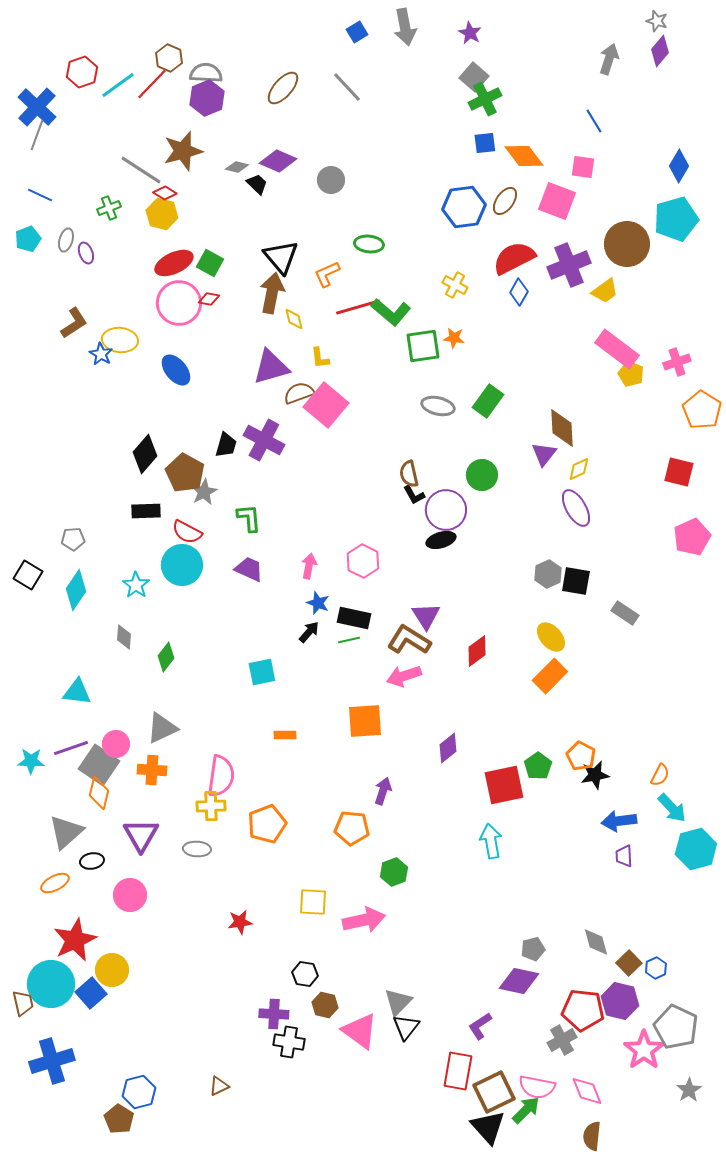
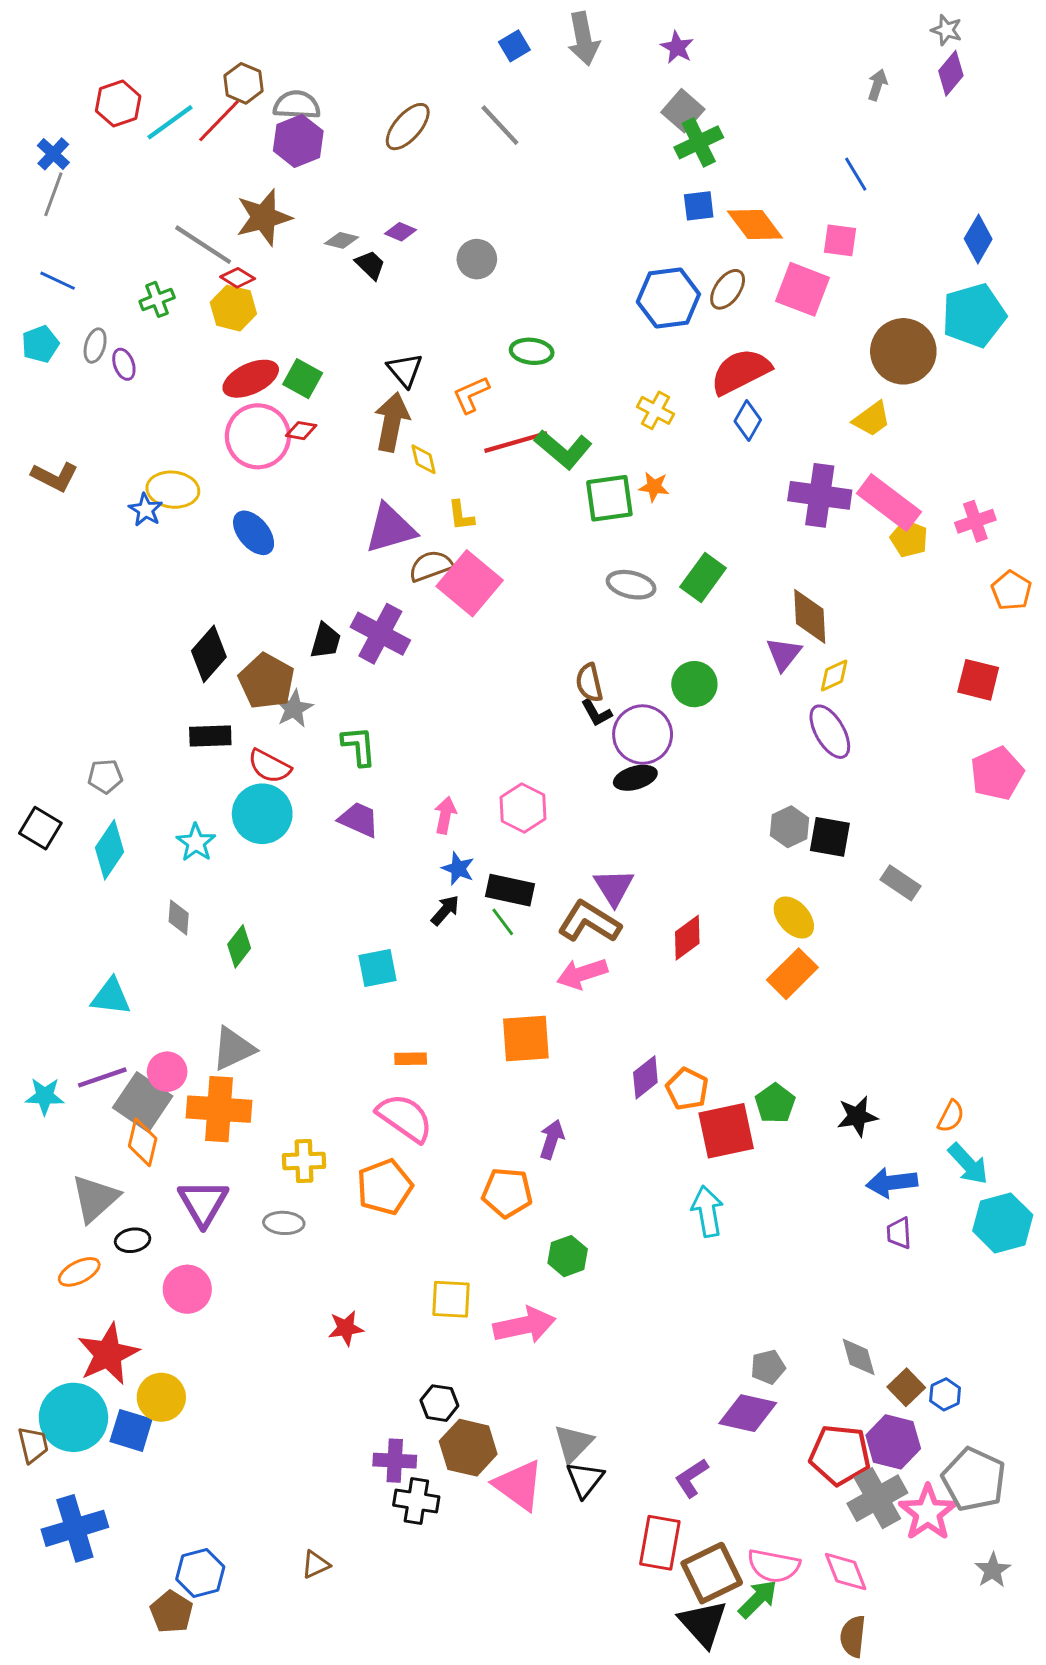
gray arrow: (609, 59) -> (877, 85), size x0.7
blue cross: (37, 107) -> (53, 154), size x0.6
purple diamond: (278, 161) -> (401, 232), size x0.6
black triangle: (281, 257) -> (405, 370), size x0.7
purple cross: (569, 265) -> (820, 495), moved, turned 30
brown L-shape: (74, 323) -> (55, 477), moved, turned 60
orange pentagon: (702, 410) -> (1011, 590), size x0.7
green line: (349, 640) -> (503, 922), turned 65
orange pentagon: (581, 756) -> (687, 1089), moved
orange cross: (152, 770) -> (219, 1109), size x1.5
pink semicircle: (221, 776) -> (405, 1118), moved, turned -63
blue square: (91, 993) -> (131, 1430), turned -32
brown hexagon: (325, 1005) -> (468, 1448), size x1.5
gray cross: (562, 1040) -> (877, 1498), moved, size x1.4

